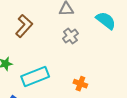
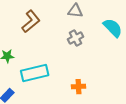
orange cross: (80, 84) -> (79, 87), turned -32

